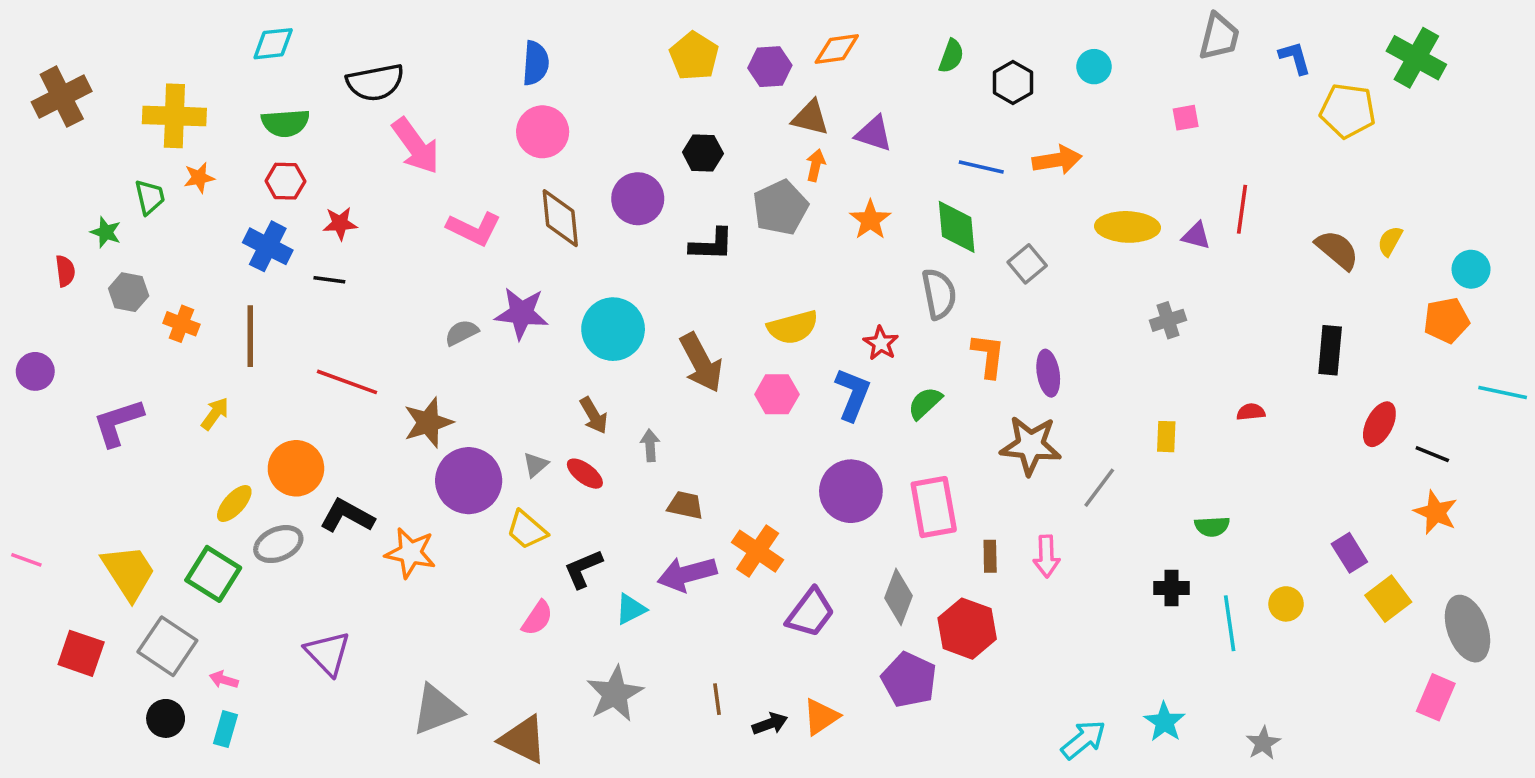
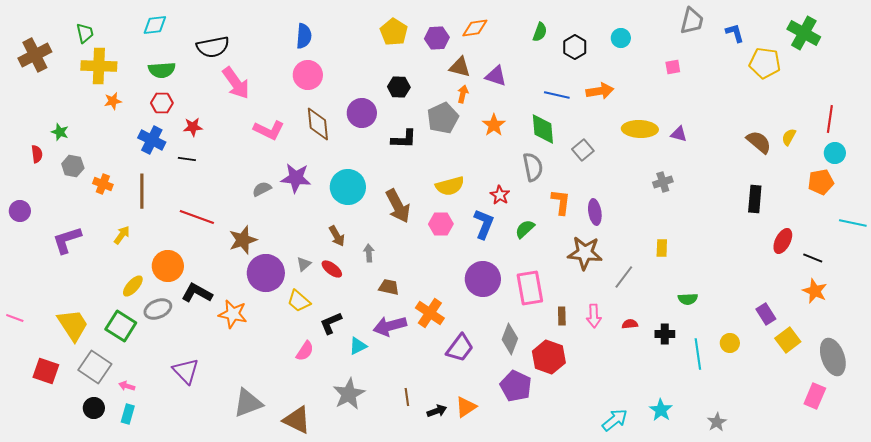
green trapezoid: (150, 197) -> (85, 33), moved
red line: (1242, 209) -> (830, 119), moved
red semicircle: (1251, 412) -> (630, 324), moved

